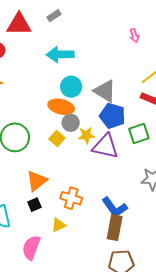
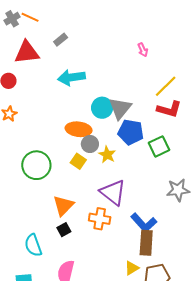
cyan circle: (71, 87) -> (102, 108), moved
gray triangle: (105, 91) -> (120, 108), turned 45
yellow star: (86, 135) -> (107, 155), turned -30
purple triangle: (105, 146) -> (113, 192), moved, turned 32
yellow triangle: (59, 225) -> (132, 268), moved

